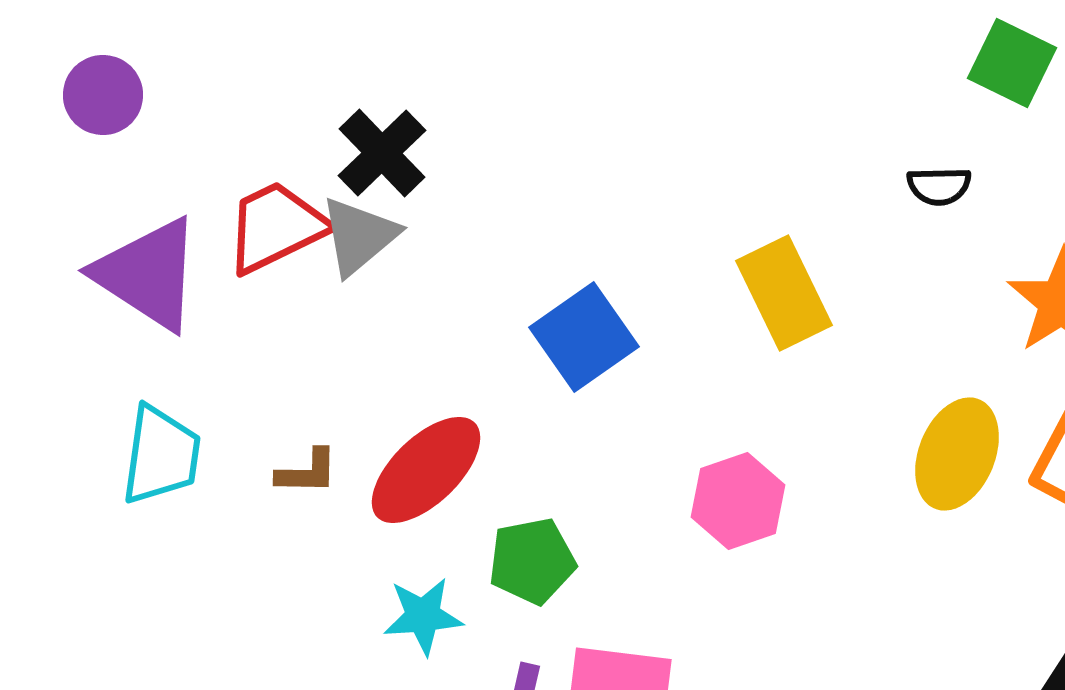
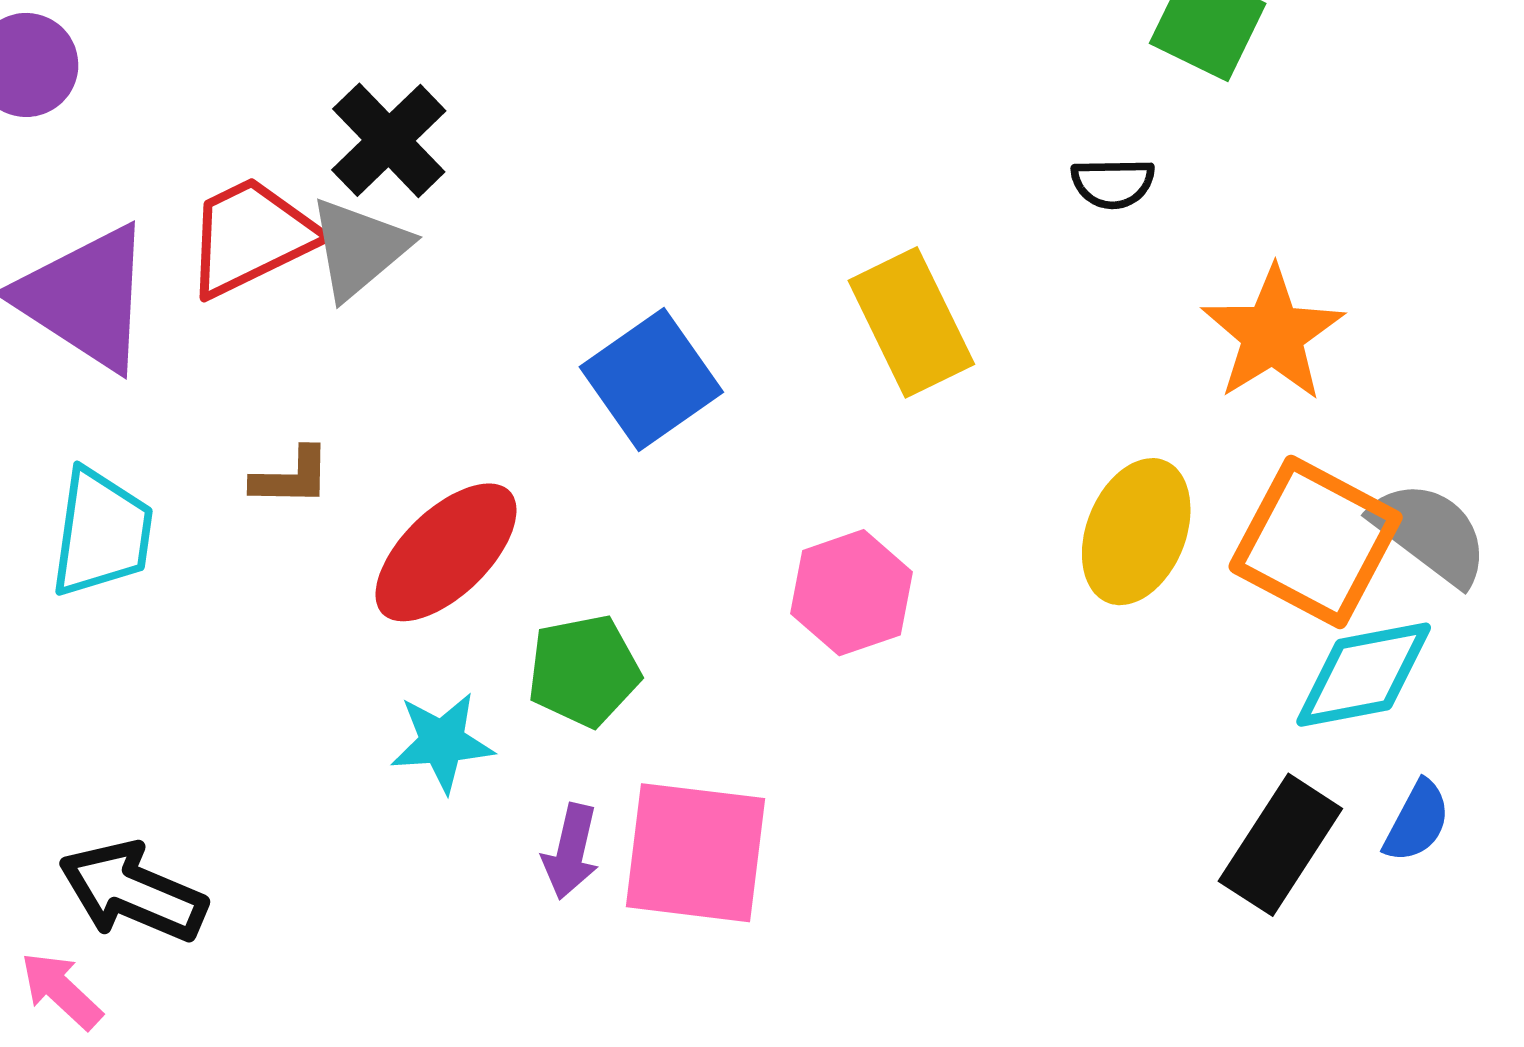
brown L-shape: (307, 472) -> (291, 477), moved

